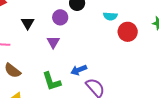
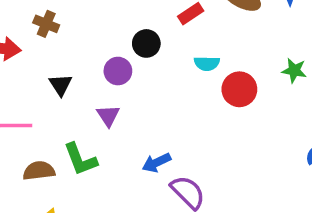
brown semicircle: (12, 71) -> (39, 171), turned 138
green L-shape: (52, 81) -> (80, 159), moved

